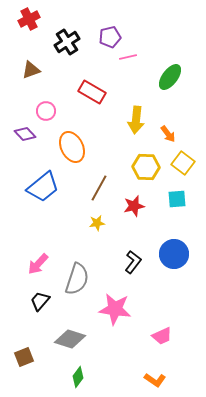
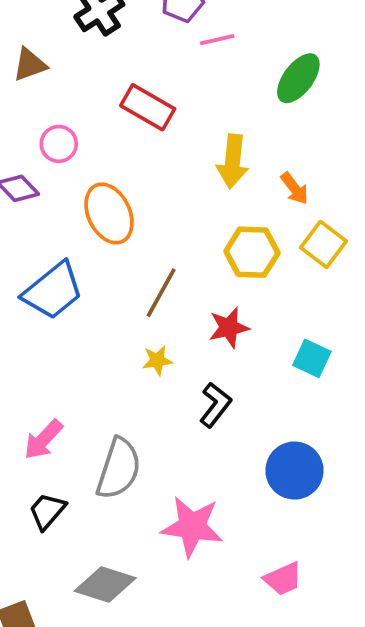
cyan square: (177, 199) -> (312, 358), moved, turned 30
blue circle: (174, 254) -> (295, 471), moved
black L-shape: (133, 262) -> (215, 405), moved

